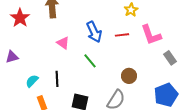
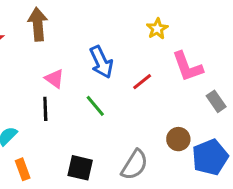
red line: (122, 35) -> (142, 82), moved, turned -32
brown circle: (129, 76) -> (178, 139), moved
black line: (57, 79) -> (45, 109), moved

